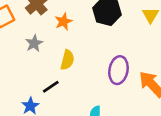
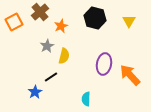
gray star: (34, 43) -> (47, 46), moved

